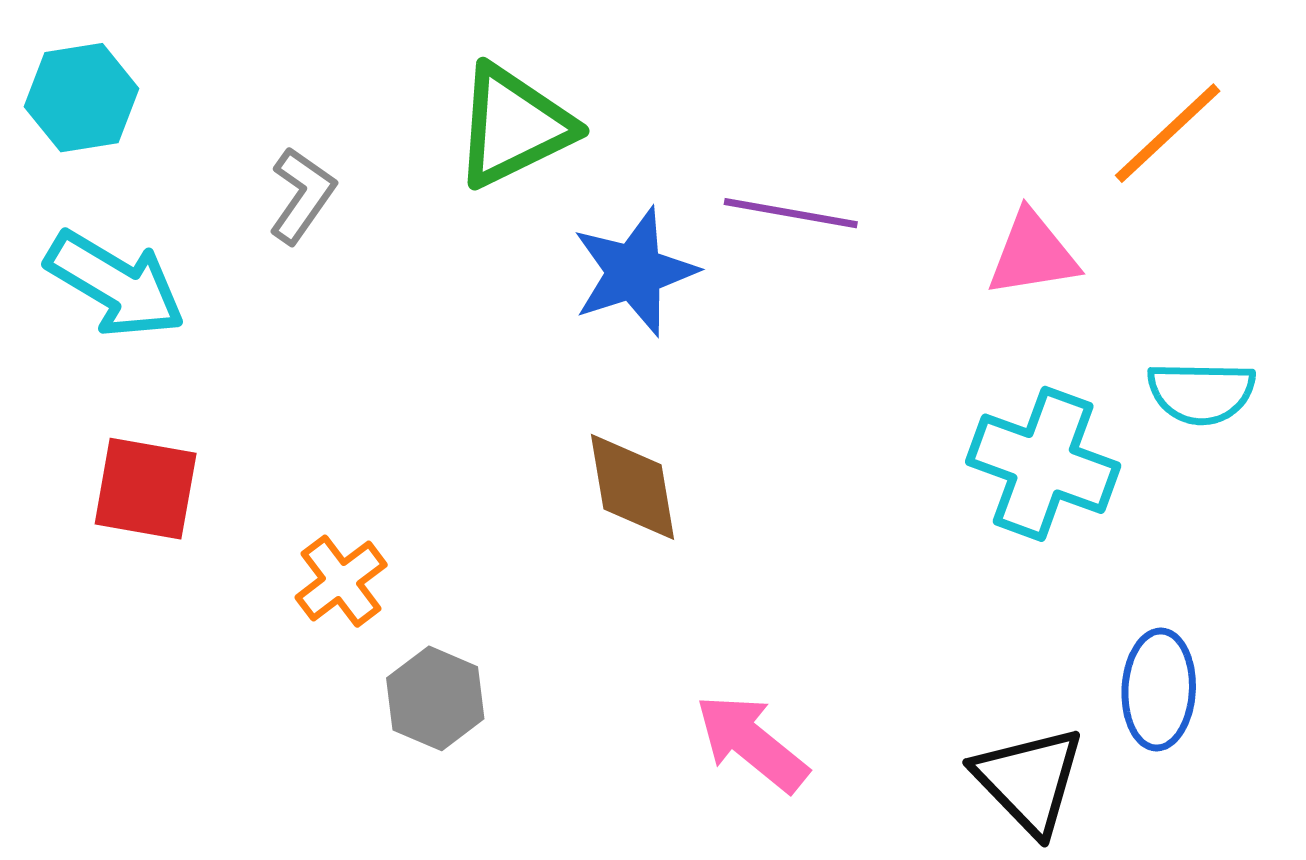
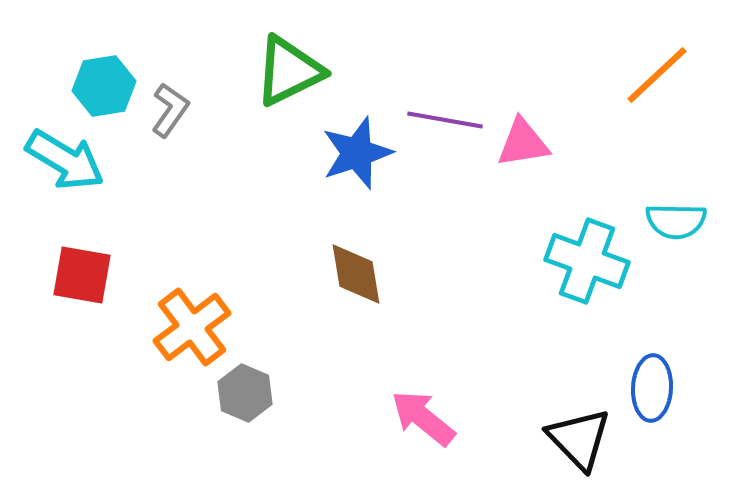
cyan hexagon: (82, 98) -> (104, 86), moved
pink triangle: (1032, 254) -> (523, 143), moved
orange cross: (341, 581) -> (192, 327), size x1.5

